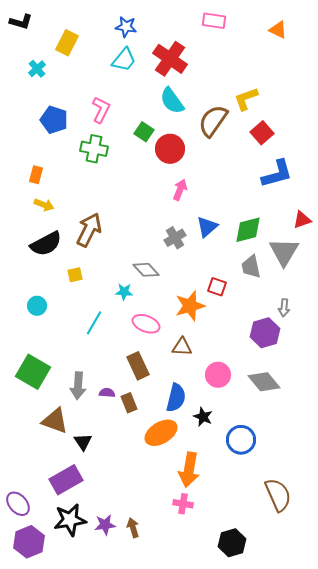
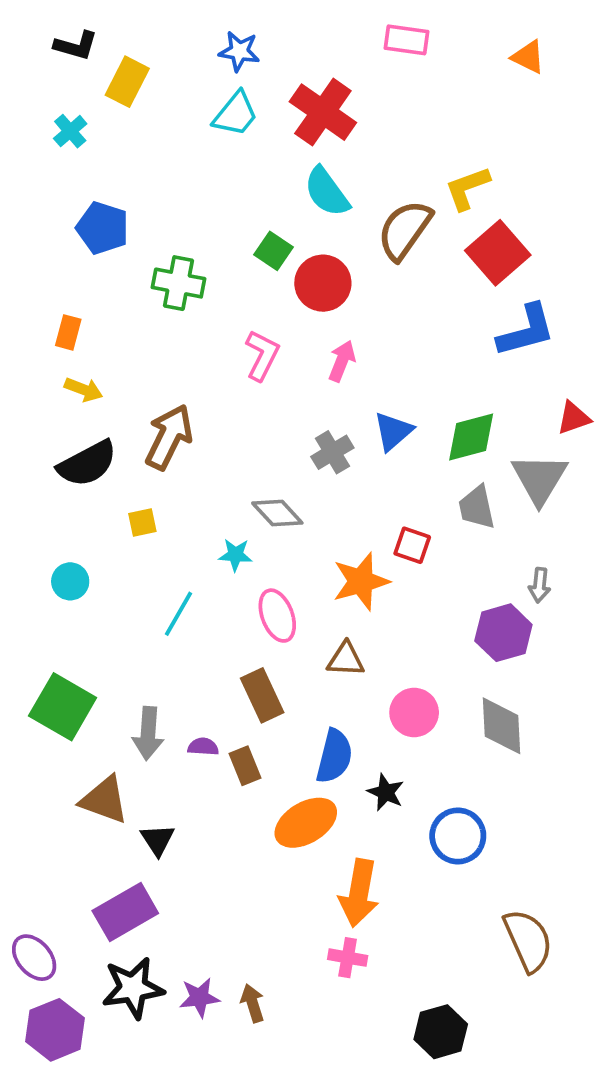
black L-shape: (21, 22) -> (76, 46), moved
pink L-shape: (101, 110) -> (262, 355), moved
red square: (262, 133) -> (498, 253), size x1.4
pink ellipse: (146, 324) -> (277, 616), turned 48
gray diamond: (264, 382) -> (502, 726), turned 36

